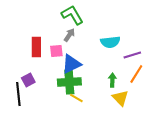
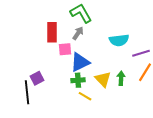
red rectangle: (36, 47) -> (52, 32), moved
green cross: (69, 82) -> (78, 80), size x0.6
yellow triangle: (120, 98) -> (103, 79), moved

